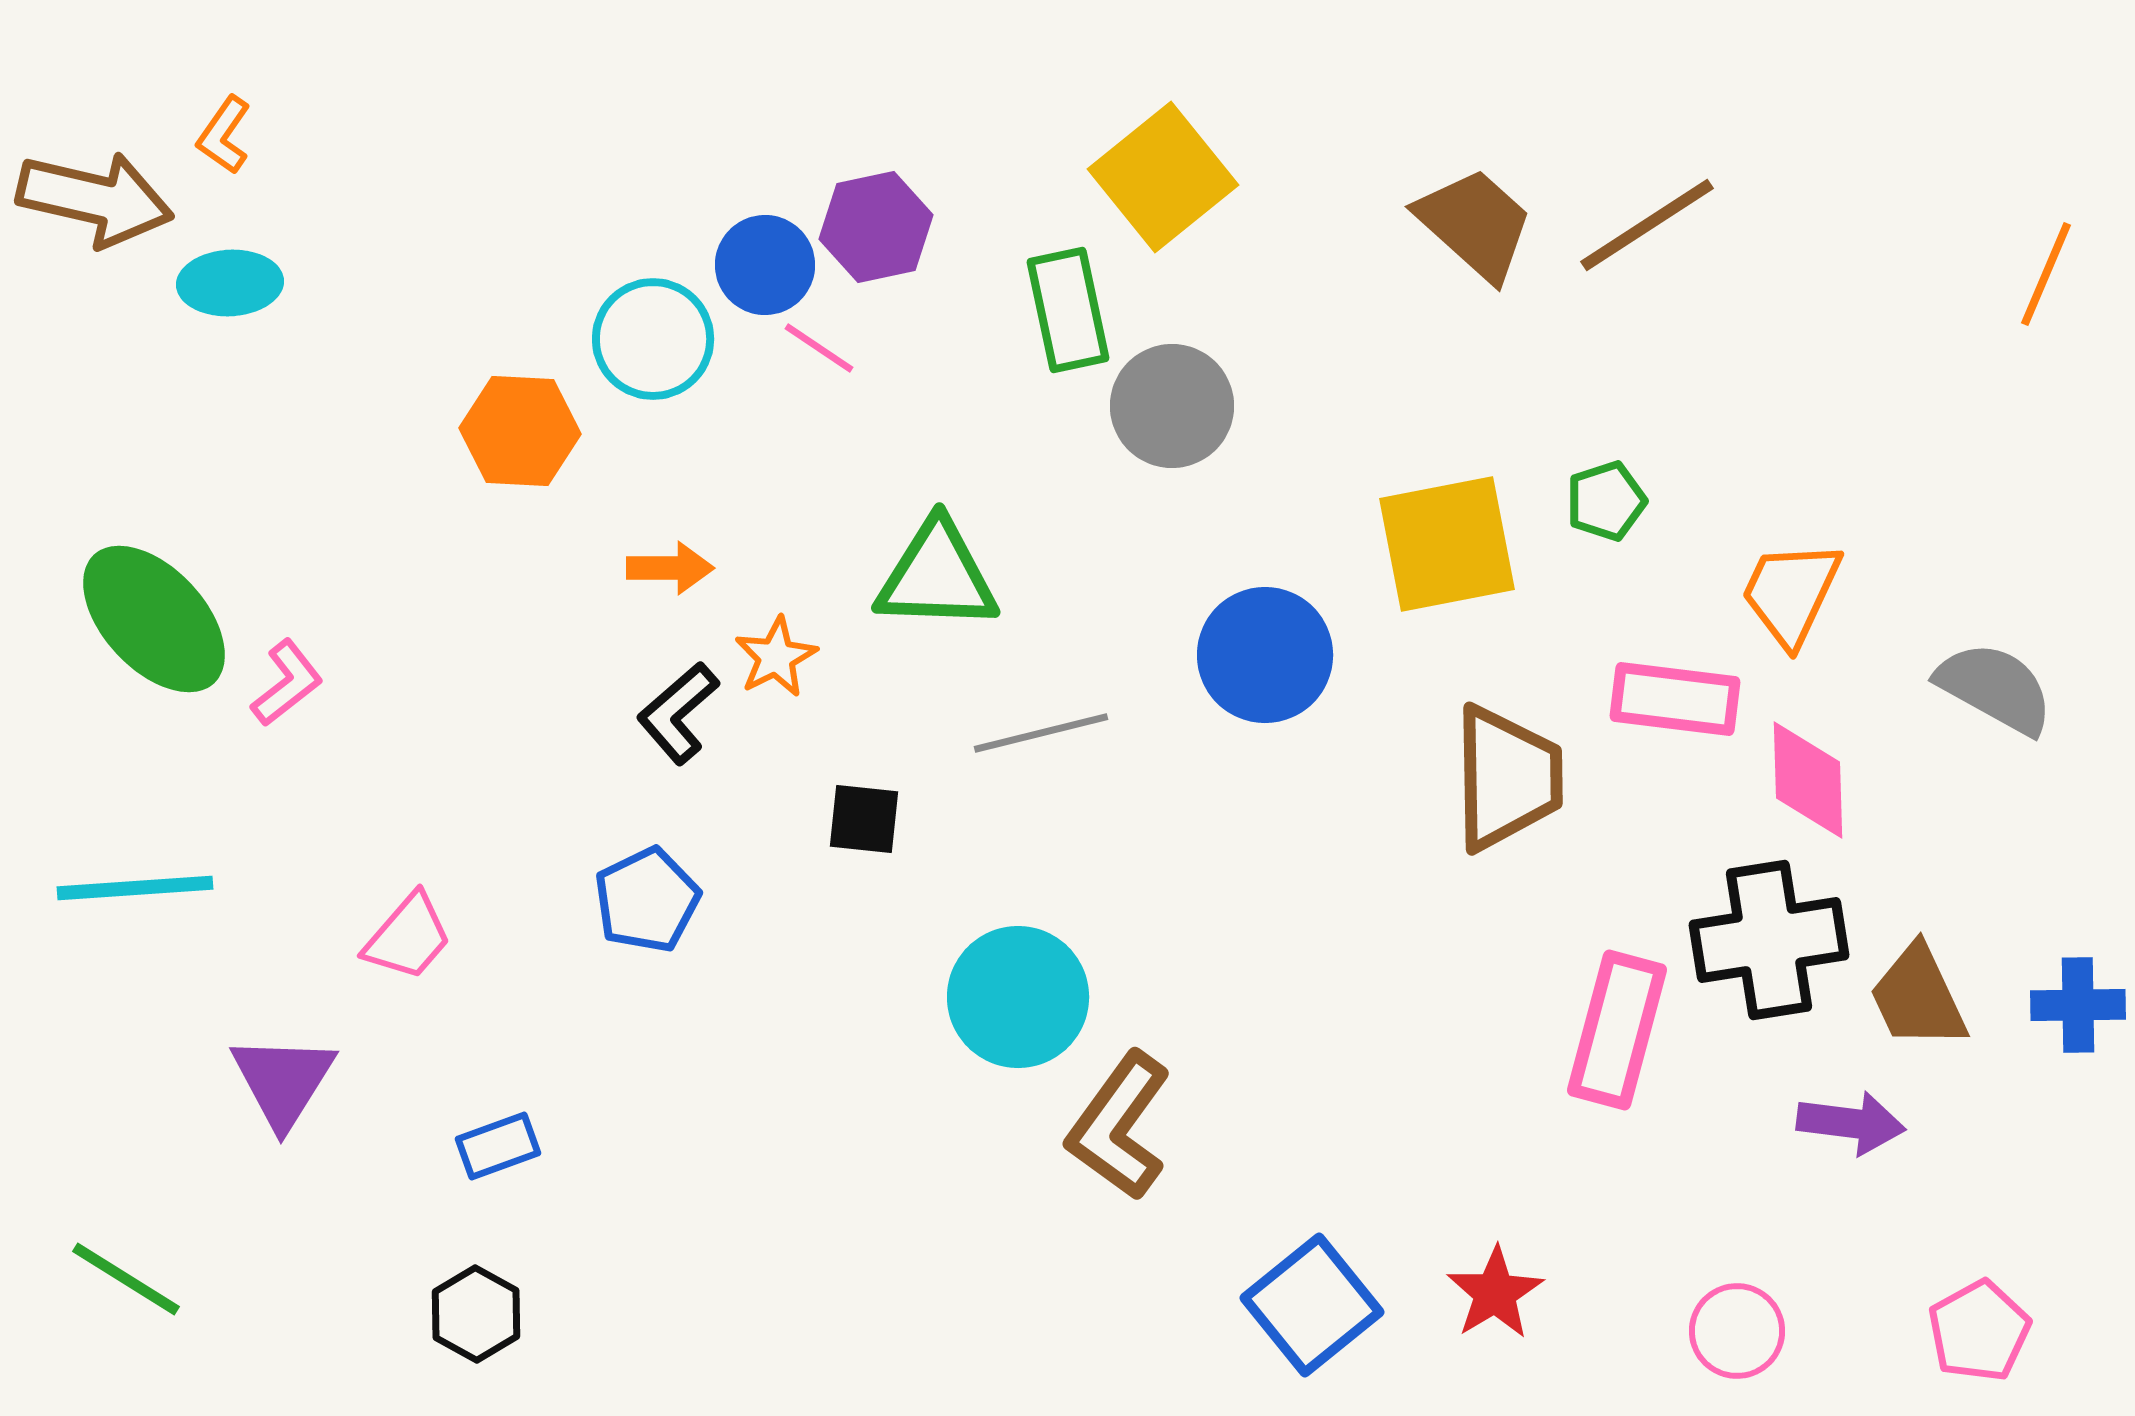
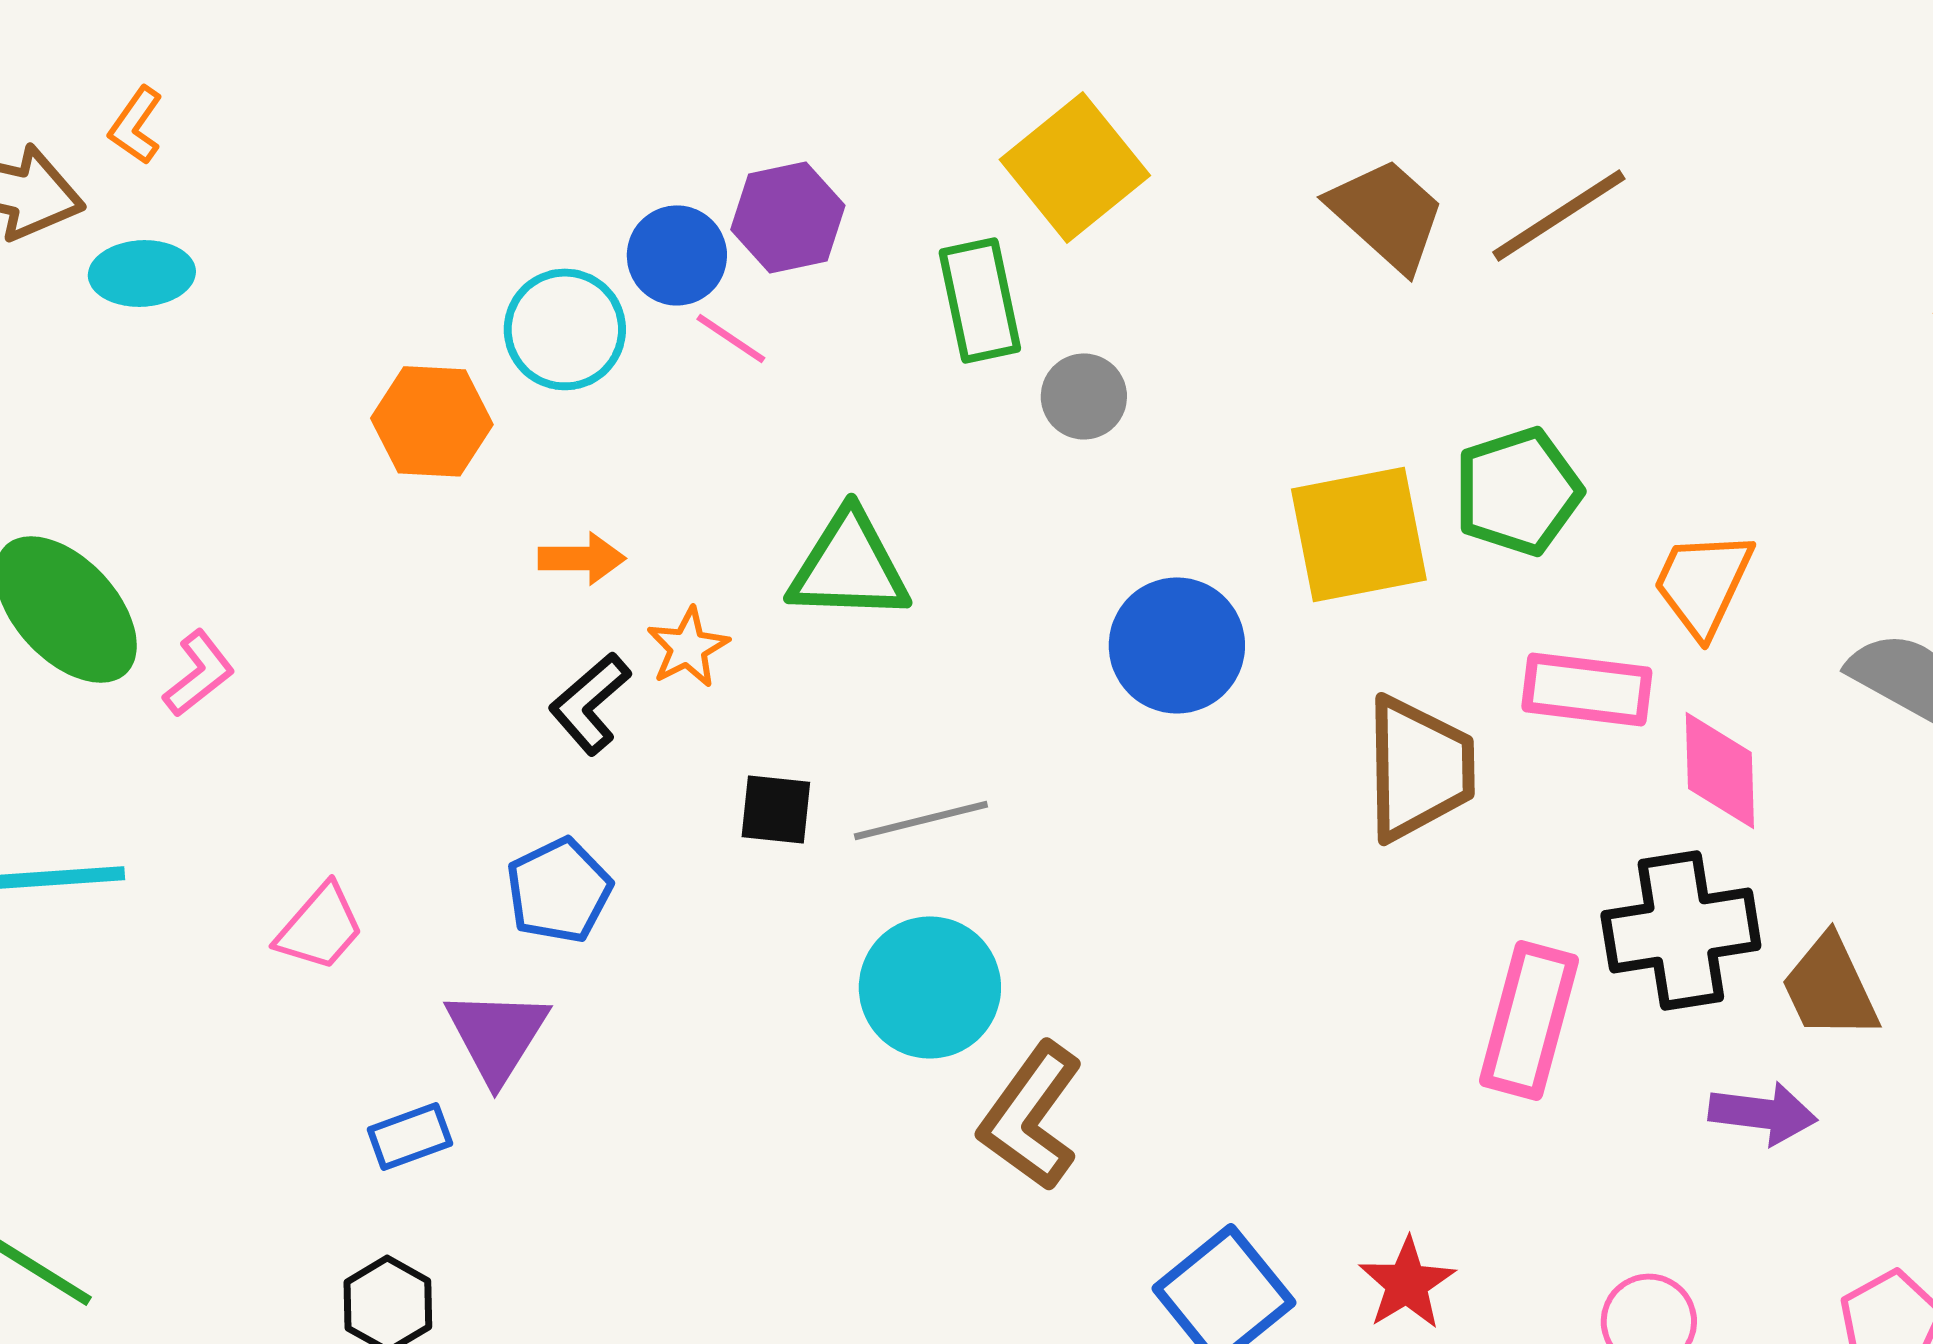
gray circle: (1172, 406) -> (1084, 396), size x0.7
green pentagon: (1606, 501) -> (1518, 491), size x1.6
gray line: (1041, 733) -> (921, 820), moved
purple triangle: (283, 1081) -> (497, 1035), moved

